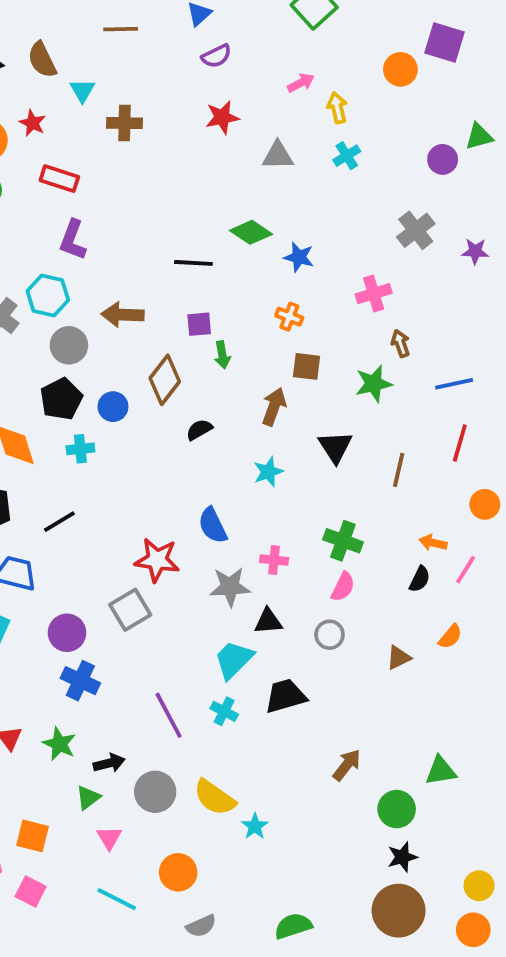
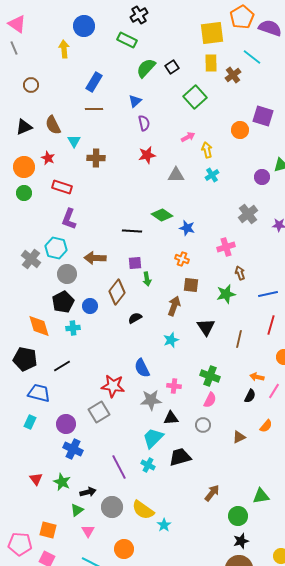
purple semicircle: (216, 56) -> (144, 123), turned -77

